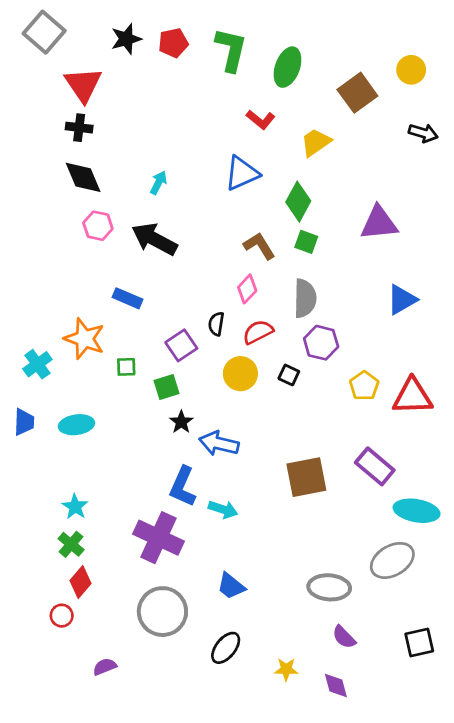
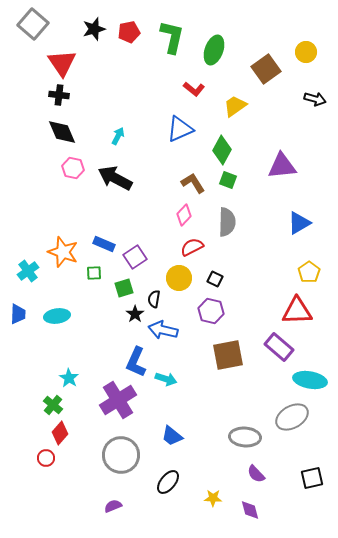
blue rectangle: (128, 298) -> (104, 244), moved
black semicircle: (216, 324) -> (154, 299), moved
purple hexagon: (321, 343) -> (211, 311), moved
yellow pentagon: (364, 386) -> (309, 272), moved
red triangle: (413, 396) -> (297, 311), moved
cyan star: (75, 507) -> (69, 378), moved
purple cross: (158, 538) -> (118, 400), turned 33
purple semicircle: (105, 667) -> (113, 506), moved

